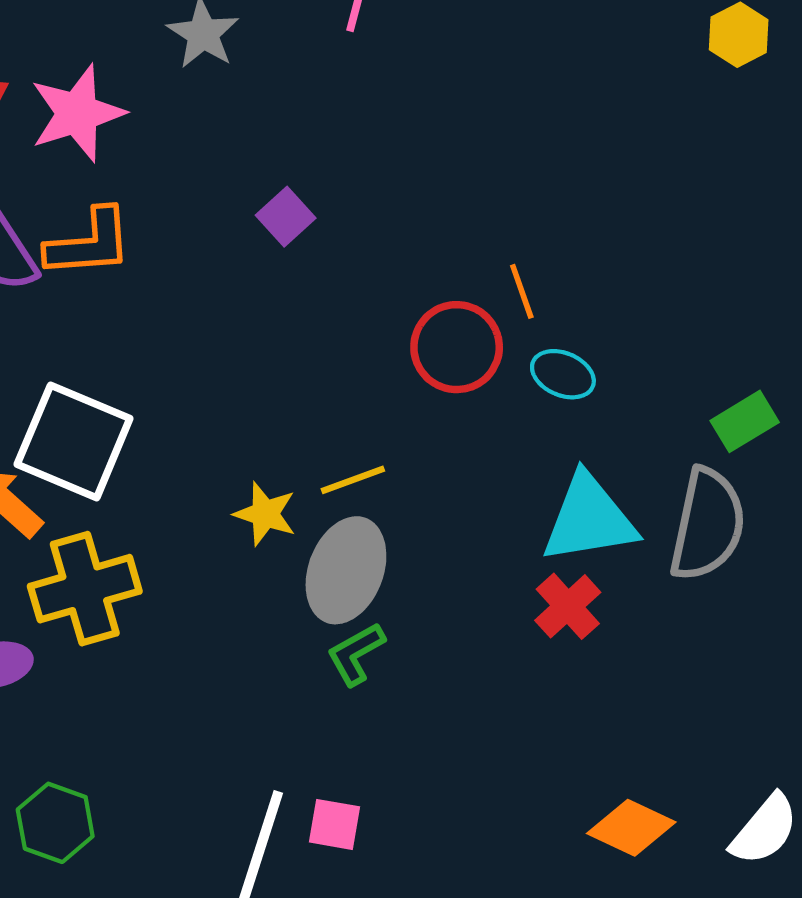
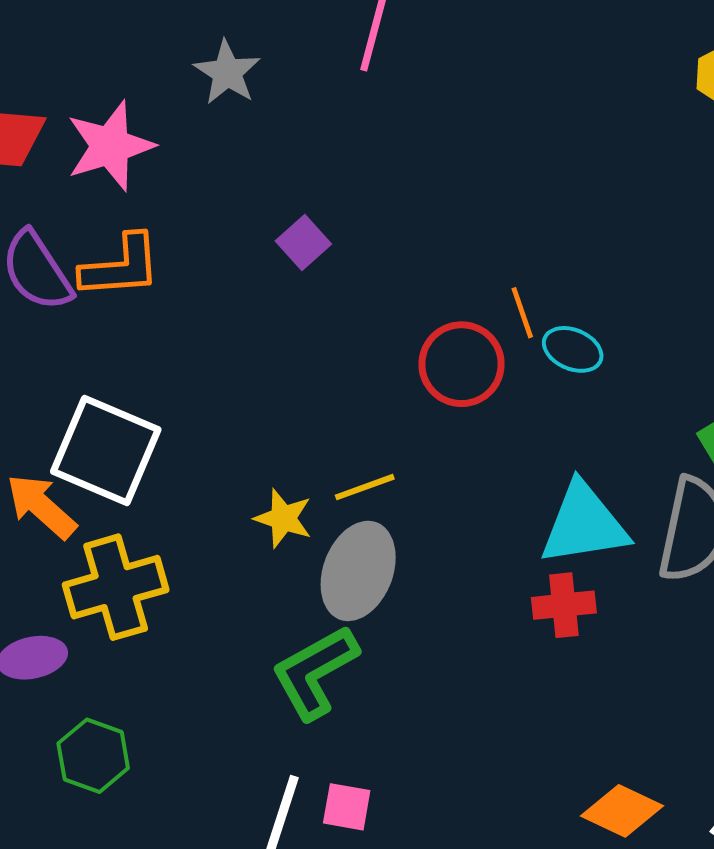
cyan ellipse: (563, 374) -> (573, 349), moved
red cross: (568, 606) -> (564, 605), turned 36
green L-shape: (356, 654) -> (315, 672), moved, size x1.6
green hexagon: (55, 823) -> (93, 756), moved

